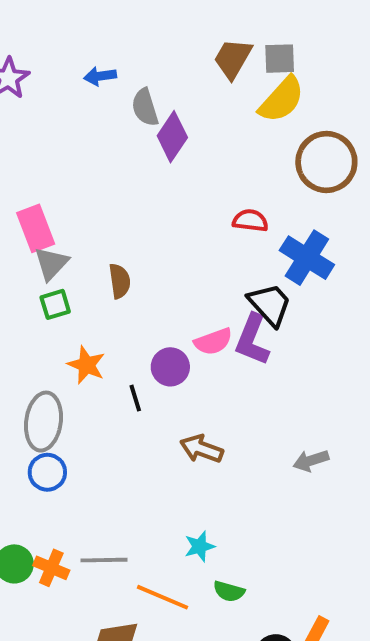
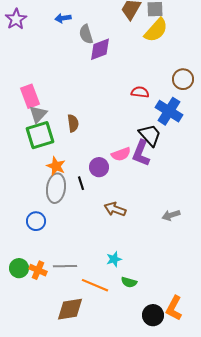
purple diamond: (172, 137) -> (100, 49), turned 35
brown circle: (326, 162) -> (183, 79), moved, size x0.7
green square: (55, 304) -> (40, 135), size x1.8
gray ellipse: (43, 422) -> (56, 188), moved

